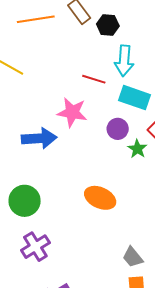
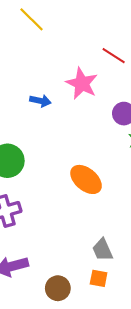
blue arrow: (39, 138) -> (40, 101), size x0.6

